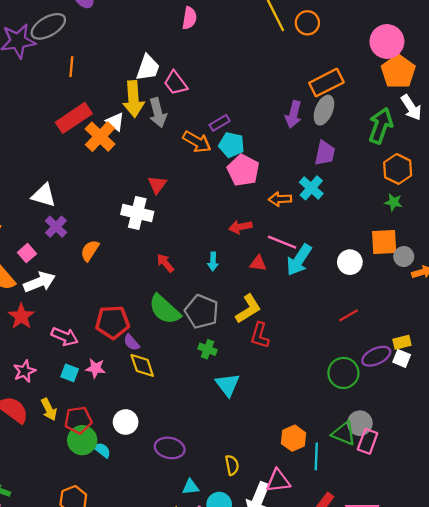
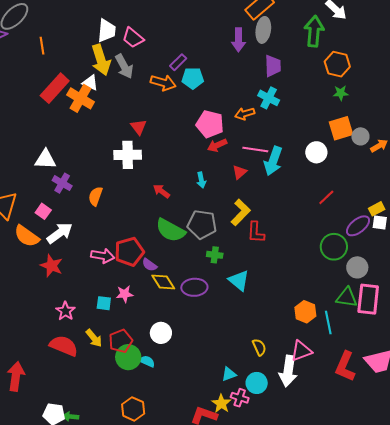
pink pentagon: (243, 170) -> (210, 124), moved
red triangle: (258, 263) -> (240, 172), turned -35
pink arrow: (65, 336) -> (103, 256), moved
gray circle: (360, 423) -> (357, 267), moved
pink rectangle: (368, 441) -> (368, 299), size x1.4
purple ellipse: (170, 448) -> (194, 287), moved

